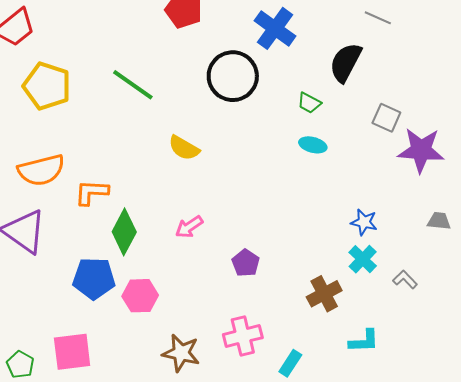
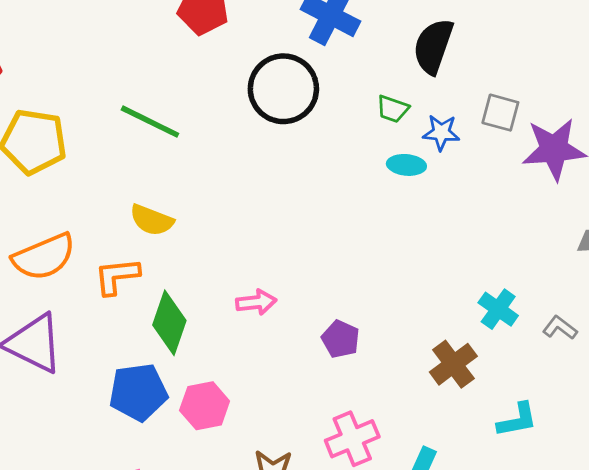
yellow semicircle: (184, 148) -> (152, 220), moved
blue star: (364, 222) -> (441, 133), moved
pink arrow: (189, 227) -> (256, 302), turned -144

